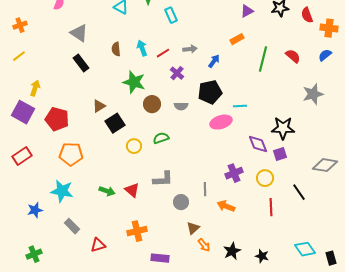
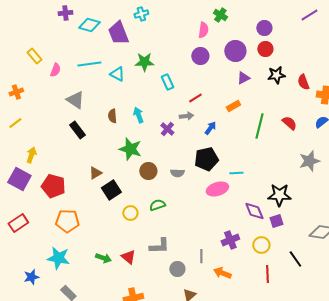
red line: (163, 53) -> (195, 98), moved
purple cross: (177, 73) -> (167, 129), moved

